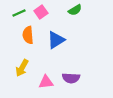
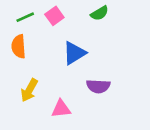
orange semicircle: (28, 35) -> (19, 46), moved
purple semicircle: (71, 78) -> (98, 86), moved

